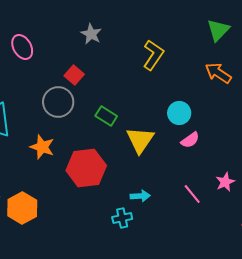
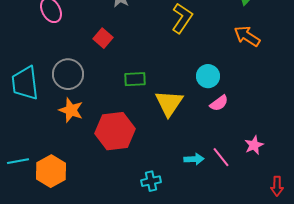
gray circle: (58, 102) -> (68, 74), moved
green rectangle: (106, 116) -> (135, 79), turned -35
cyan arrow: (140, 196) -> (194, 159), moved

